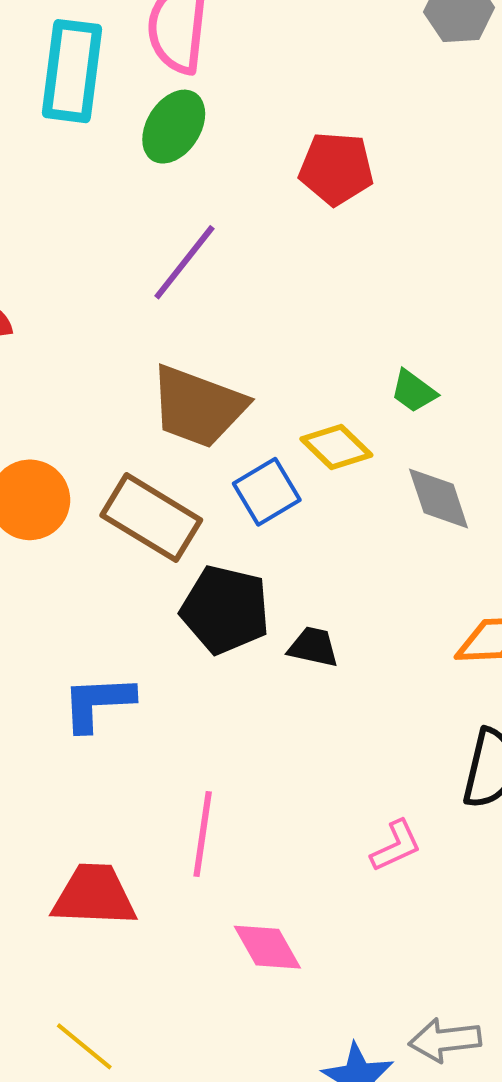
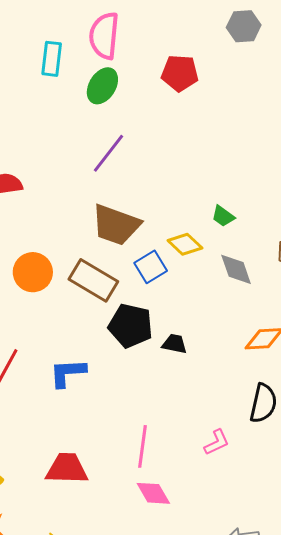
cyan rectangle: (72, 71) -> (52, 59), size x0.7
red pentagon: (336, 169) -> (180, 73), moved
pink line: (203, 834) -> (142, 446), moved

